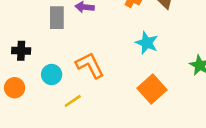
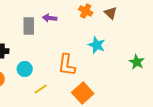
orange L-shape: (90, 65) -> (67, 65), moved, turned -145
orange square: (152, 89) -> (83, 93), moved

